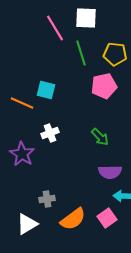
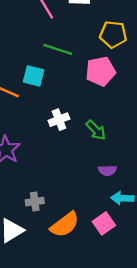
green line: (81, 53) -> (58, 49), moved, turned -55
white cross: (50, 133) -> (59, 120), moved
purple semicircle: (110, 172) -> (107, 170), size x0.7

